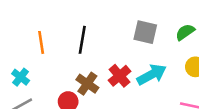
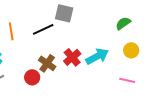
gray square: (145, 32) -> (64, 13), moved
black line: (82, 40) -> (43, 29), turned 55

